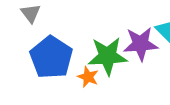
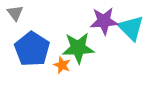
purple star: (141, 44) -> (104, 21), moved

